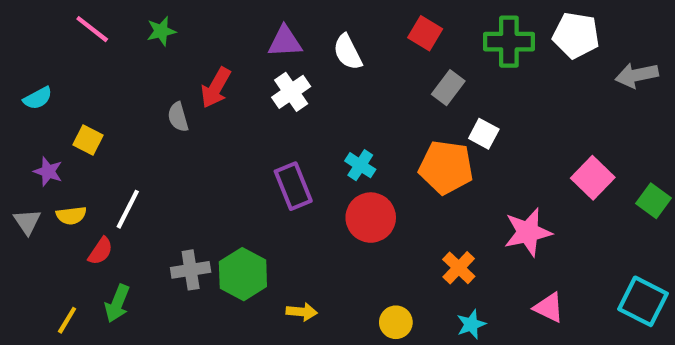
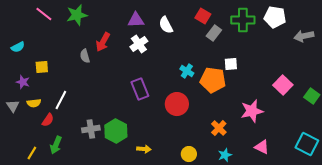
green star: (161, 31) -> (77, 15), size x1.5
gray rectangle: (448, 88) -> (214, 33), moved
white square: (484, 134) -> (231, 64), turned -32
yellow square: (88, 140) -> (42, 67), turned -32
cyan cross: (360, 165) -> (187, 71), moved

